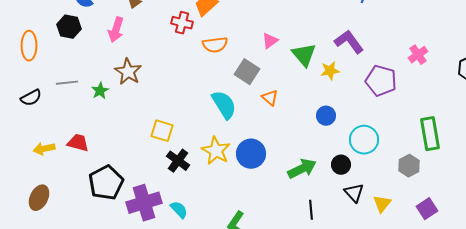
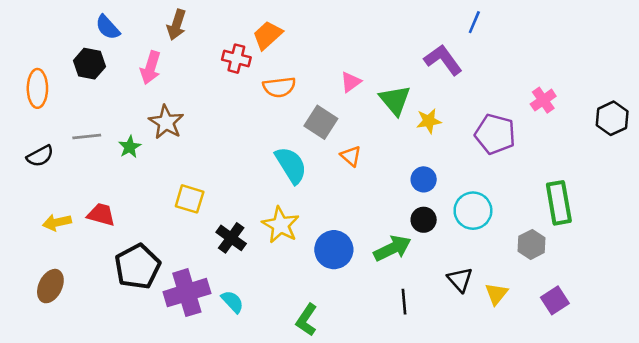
purple L-shape: (349, 42) -> (443, 60), moved
yellow square: (162, 131) -> (190, 199), moved
blue circle: (251, 154) -> (334, 250), moved
black circle: (341, 165) -> (424, 220), moved

